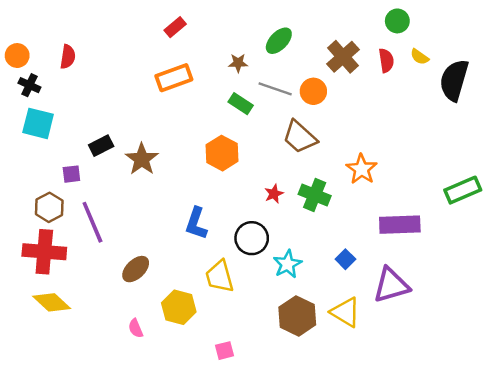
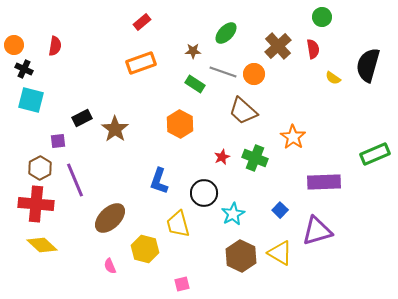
yellow semicircle: (420, 57) -> (333, 78), moved
brown ellipse: (136, 269) -> (110, 218), size x1.4

